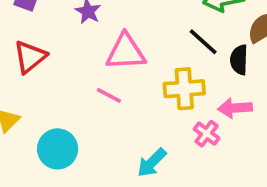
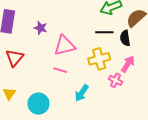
black line: (203, 42) -> (104, 32), turned -30
pink arrow: (235, 108) -> (128, 64), turned 138
cyan arrow: (152, 163) -> (82, 93), moved

